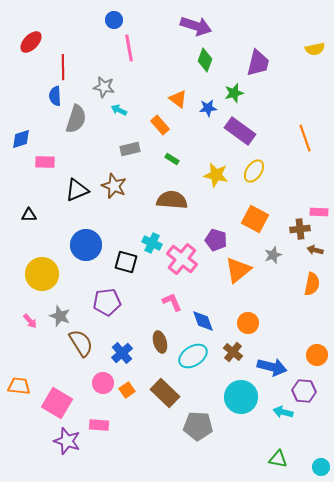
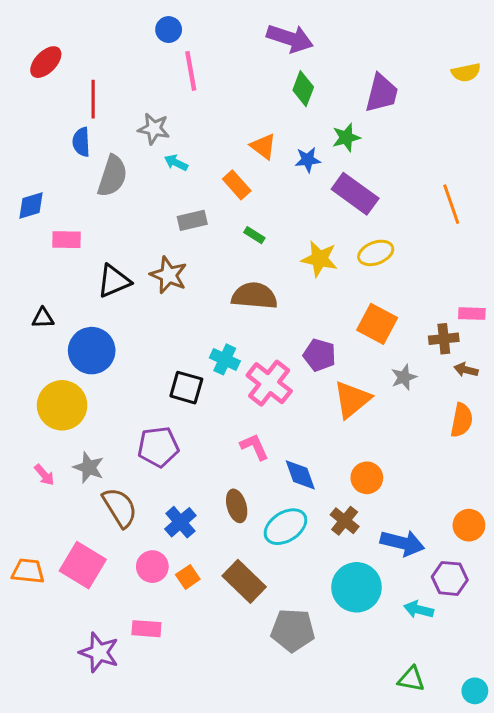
yellow ellipse: (254, 171) -> (376, 253), turned 35
blue circle: (86, 245) -> (92, 351), moved
pink square: (57, 403) -> (83, 565), moved

